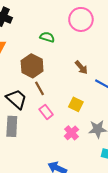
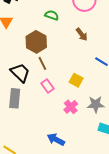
brown arrow: (81, 67) -> (82, 34), moved

